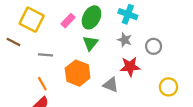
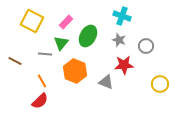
green ellipse: (92, 17) -> (88, 36), moved
brown line: (13, 42) -> (15, 61), moved
green triangle: (90, 43) -> (61, 43), moved

